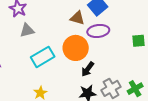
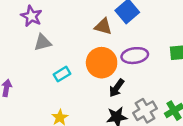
purple ellipse: (98, 31) -> (135, 56), moved
cyan rectangle: (43, 57) -> (62, 74), size x0.6

